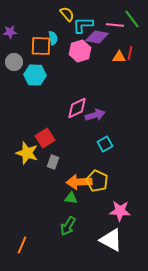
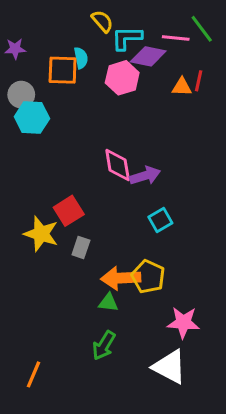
cyan hexagon: (35, 75) -> (32, 118), moved
pink diamond: (77, 108) -> (118, 165), turned -75

